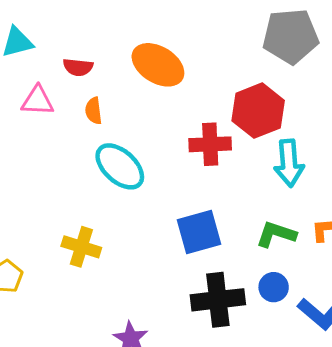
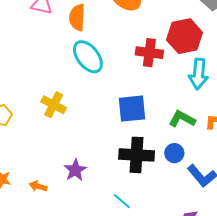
orange semicircle: (94, 111) -> (77, 17), size x1.5

